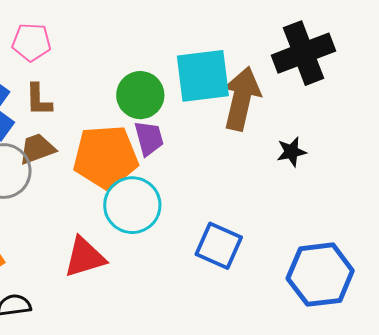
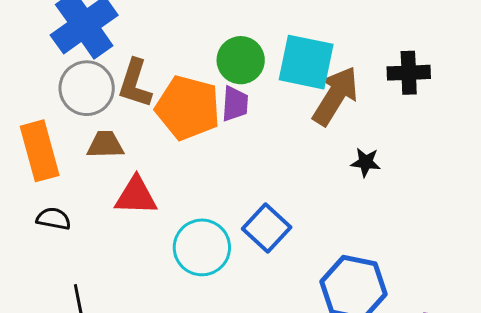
black cross: (303, 53) -> (409, 73), size x0.7
brown L-shape: (39, 100) -> (135, 83), moved, size x1.4
brown trapezoid: (37, 149) -> (105, 145), moved
cyan circle: (132, 205) -> (202, 247), moved

